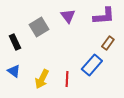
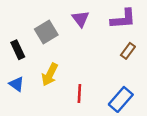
blue rectangle: (92, 65) -> (121, 99), moved
yellow arrow: (42, 79) -> (50, 75), moved

